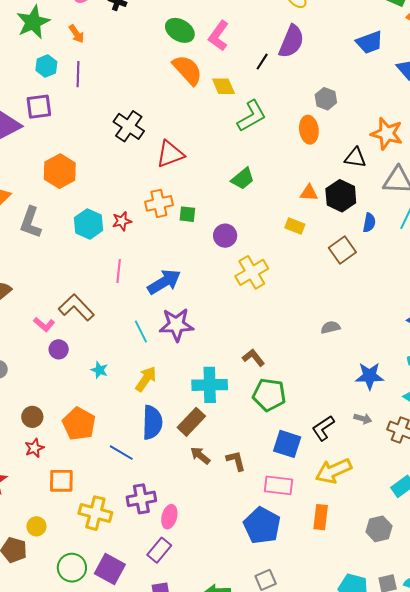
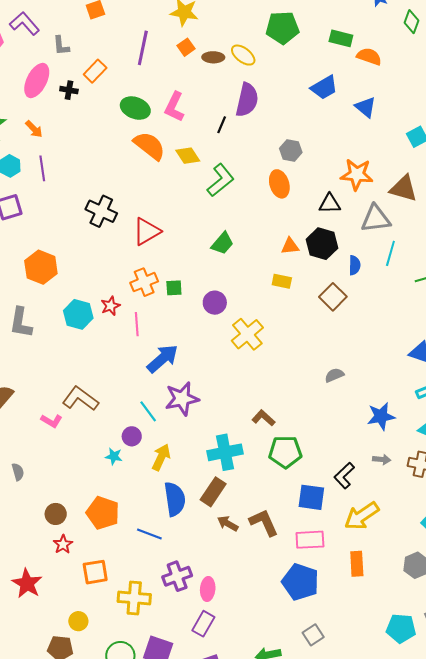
pink line: (119, 271) -> (137, 324), moved
purple circle: (59, 349) -> (132, 436), moved
brown L-shape: (236, 461) -> (264, 523), size x1.4

